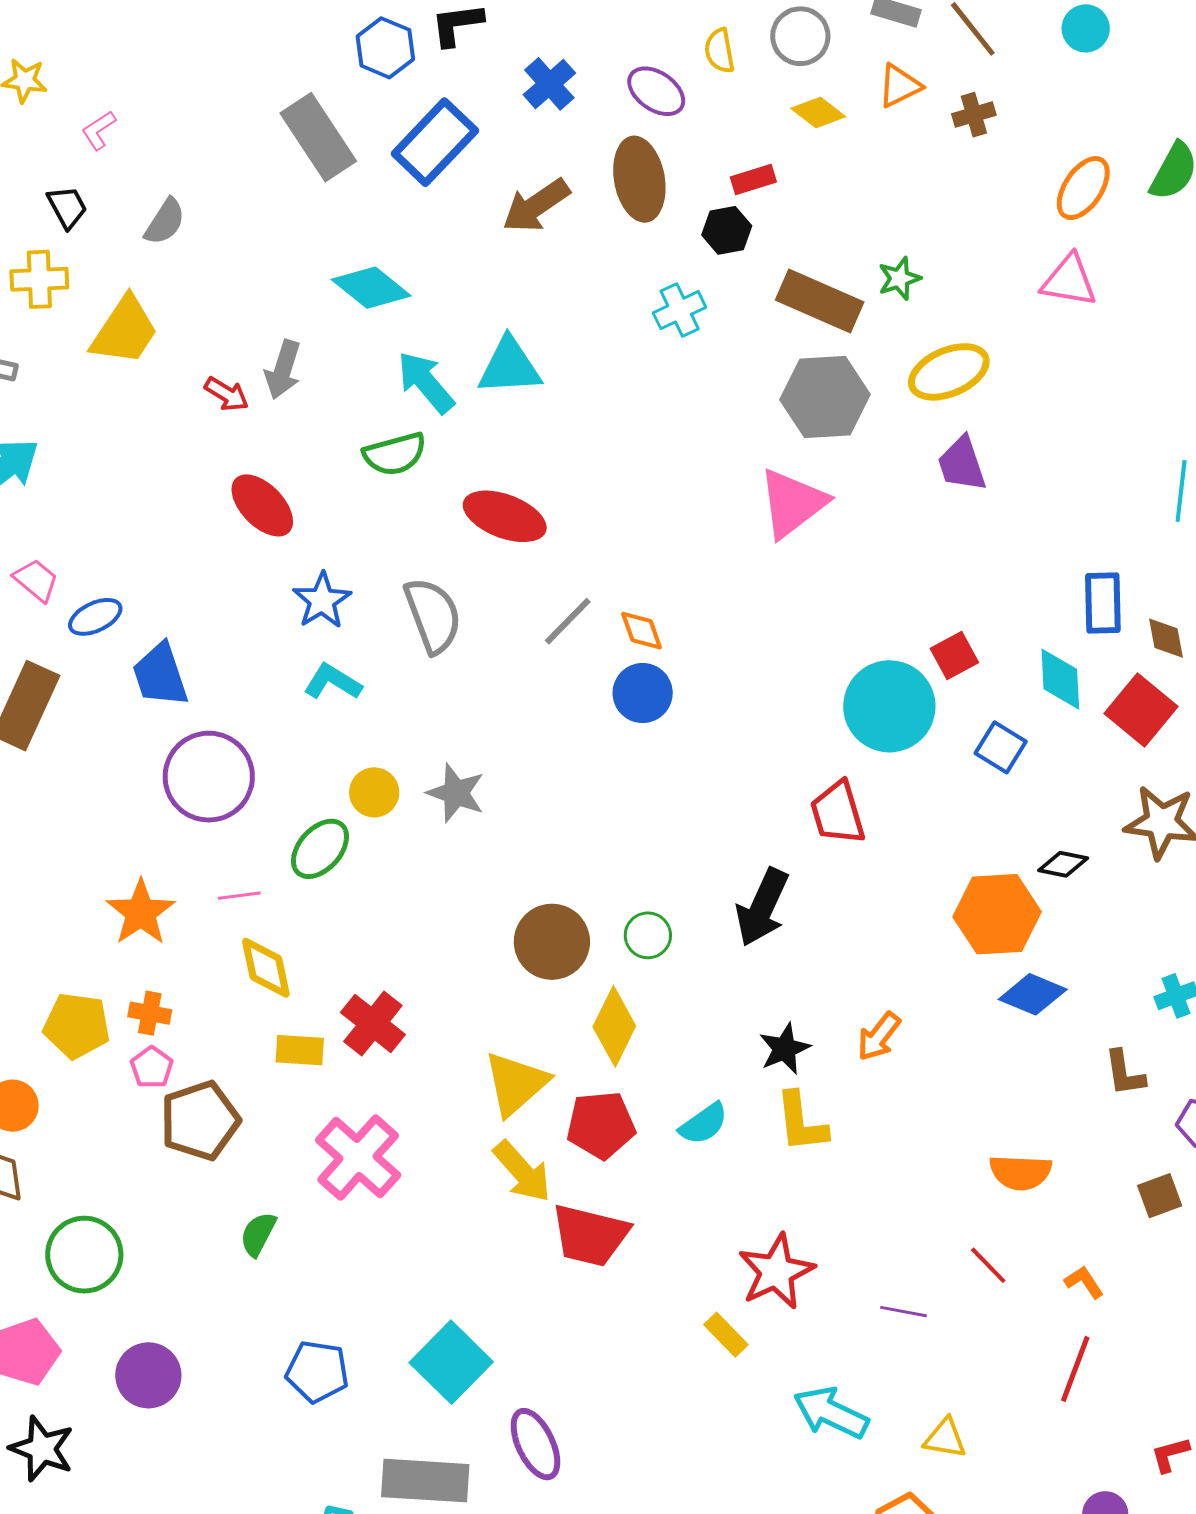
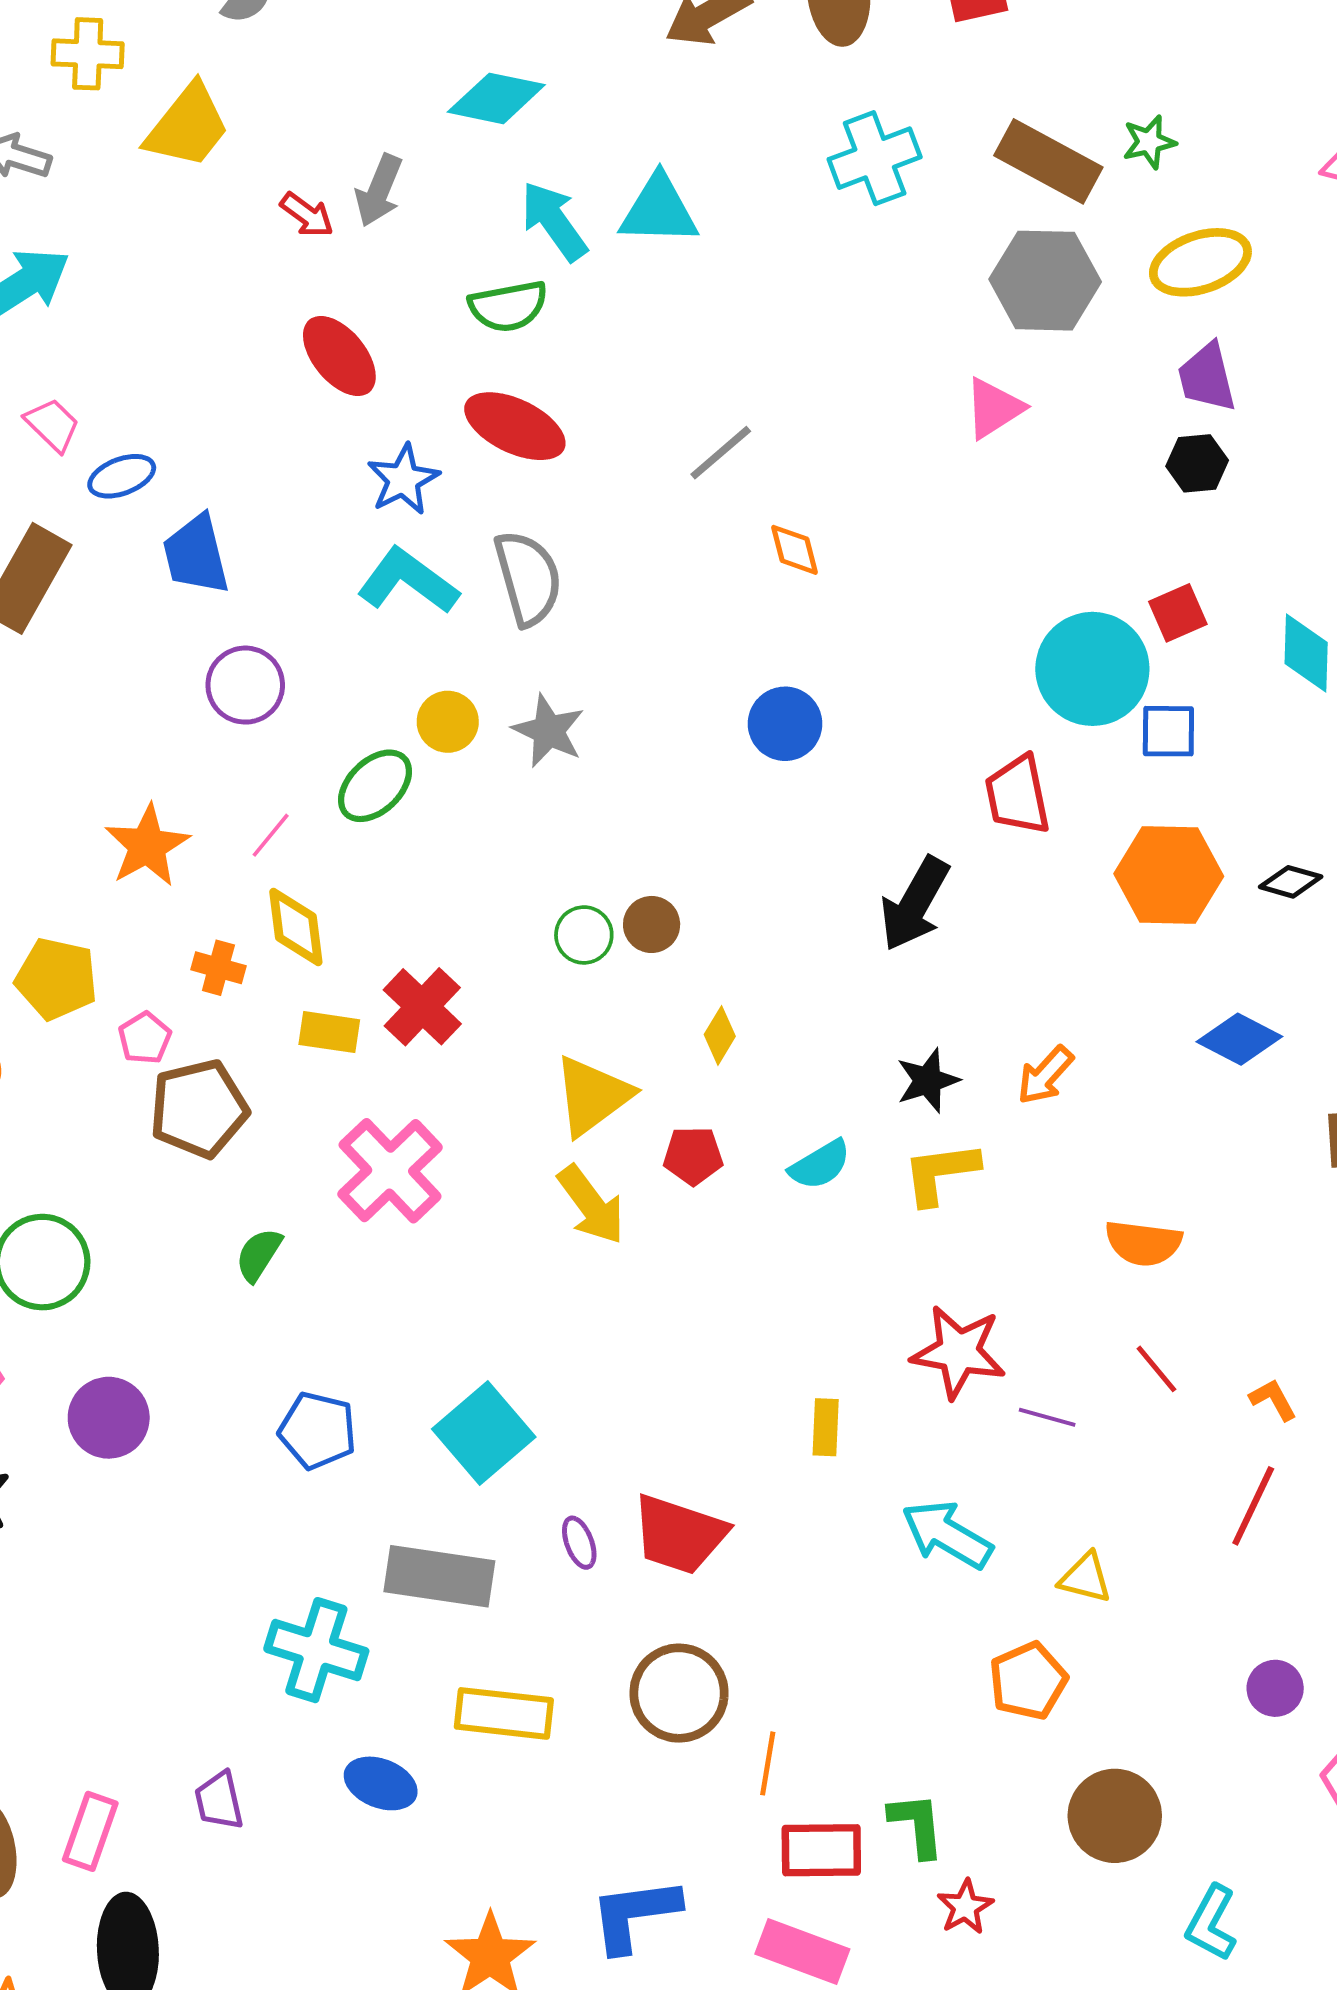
black hexagon: (727, 230) -> (1197, 463), moved
cyan diamond: (371, 288) -> (496, 98), turned -32
cyan cross: (680, 310) -> (875, 158), size x1.4
pink triangle: (792, 503) -> (994, 408), size x0.7
red ellipse: (505, 516) -> (515, 426), moved
gray semicircle: (433, 615) -> (528, 578), moved
gray line: (568, 621) -> (721, 453), moved
cyan L-shape: (333, 682) -> (408, 581), size x1.4
blue circle: (643, 693) -> (785, 724), moved
blue square: (1001, 747) -> (1168, 731), moved, turned -36
purple circle: (209, 777) -> (245, 685), size x0.7
pink line: (239, 896) -> (271, 835), turned -48
orange hexagon: (997, 914) -> (1169, 875), moved
green circle: (648, 935) -> (584, 935), moved
brown circle: (552, 942) -> (652, 924), size x0.6
orange cross: (150, 1013) -> (218, 968), moved
yellow diamond: (614, 1026) -> (720, 1035), size x0.6
yellow L-shape: (801, 1122) -> (941, 1173), turned 84
red pentagon: (601, 1125) -> (693, 1156), size x0.7
orange semicircle: (1020, 1172) -> (1143, 1243), moved
red trapezoid: (590, 1235) -> (679, 1534), moved
red star: (776, 1272) -> (959, 1352), moved, turned 30
yellow rectangle: (726, 1335) -> (826, 1427), turned 42
purple ellipse: (535, 1444) -> (579, 1543), size x0.6

